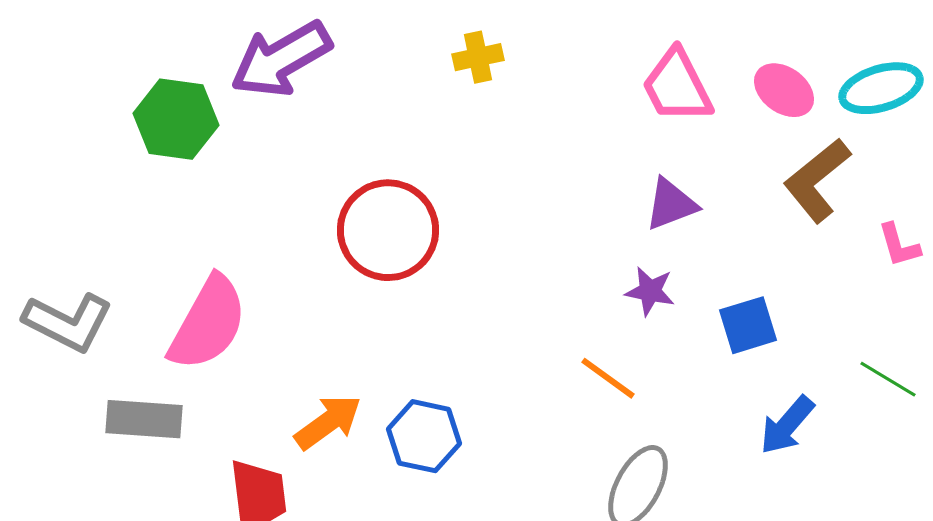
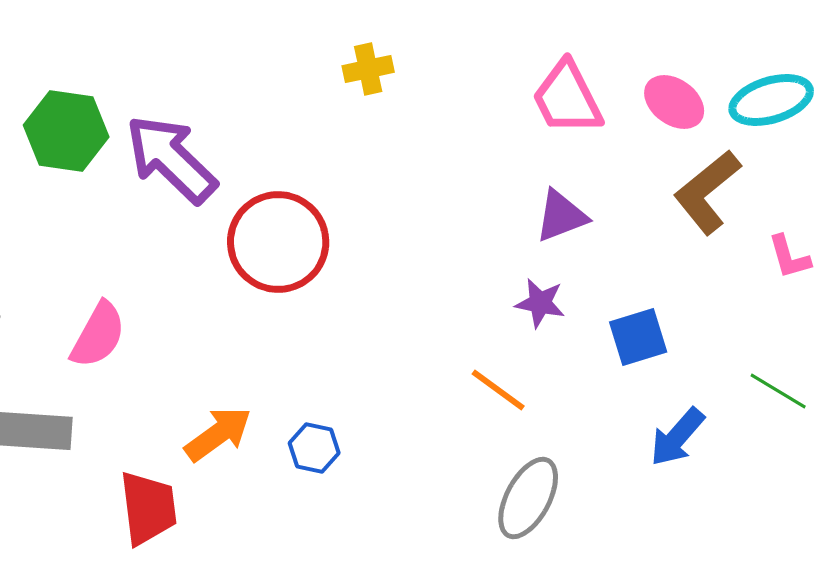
purple arrow: (281, 59) -> (171, 159), moved, turned 74
pink semicircle: (208, 323) -> (98, 335), size x0.7
blue hexagon: (424, 436) -> (314, 448), size x0.7

